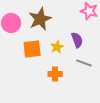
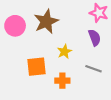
purple semicircle: (77, 40) -> (95, 38), moved
orange square: (32, 49) -> (37, 67), moved

